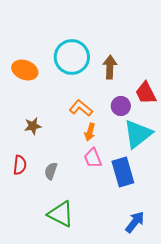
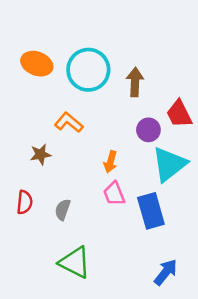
orange ellipse: (25, 70) -> (37, 64), moved
orange L-shape: (81, 108) -> (69, 123), moved

